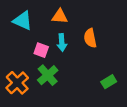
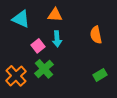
orange semicircle: (90, 38) -> (96, 35), moved
pink square: (41, 50) -> (38, 46), turned 32

